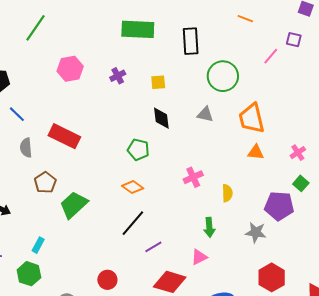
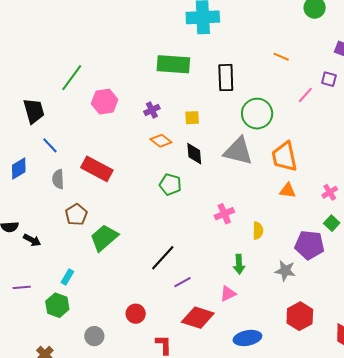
green line: (35, 28) -> (72, 78), moved
gray triangle: (205, 114) -> (238, 151), size x1.8
orange diamond: (133, 187) -> (161, 141), moved

